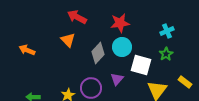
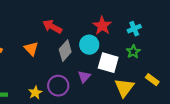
red arrow: (77, 17) -> (52, 27), moved
red star: (120, 23) -> (102, 26), moved, turned -30
orange triangle: (68, 40) -> (31, 49), moved

